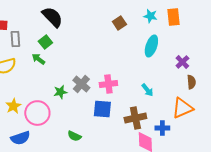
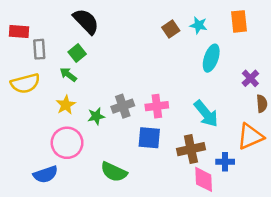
cyan star: (150, 16) -> (199, 25), moved
gray cross: (81, 84) -> (123, 106), turned 30
cyan arrow: (147, 90) -> (206, 114), size x1.6
yellow star: (13, 106) -> (66, 105), moved
green semicircle: (74, 136) -> (114, 172), size x1.5

